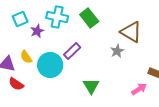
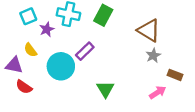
green rectangle: (89, 18) -> (103, 15), turned 66
gray star: (117, 51) -> (153, 55), moved
yellow semicircle: (26, 57) -> (30, 50), moved

